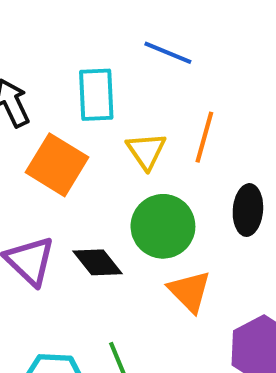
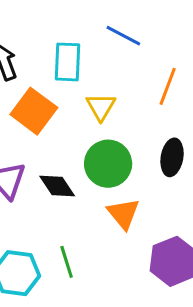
orange line: (204, 137) -> (168, 86), moved

